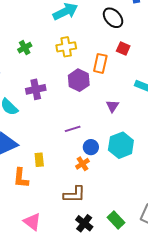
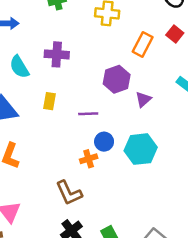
purple hexagon: (79, 80) -> (117, 79), moved
yellow rectangle: (39, 160) -> (50, 101), moved
brown L-shape: (74, 194) -> (69, 193), turned 50

